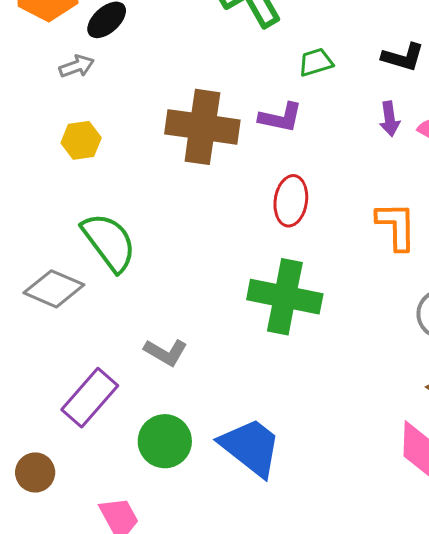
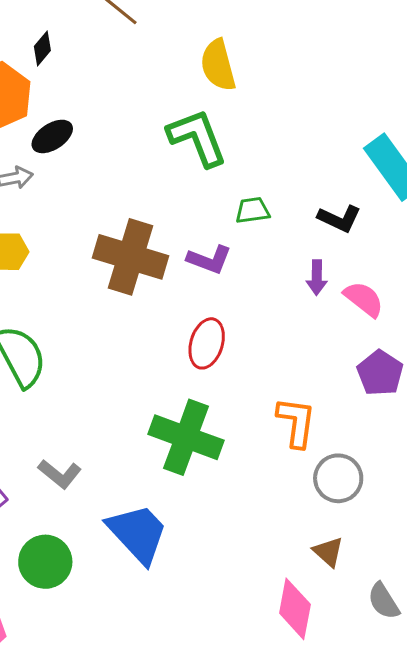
orange L-shape: (396, 226) -> (296, 422), moved
blue trapezoid: (251, 447) -> (138, 533), moved

